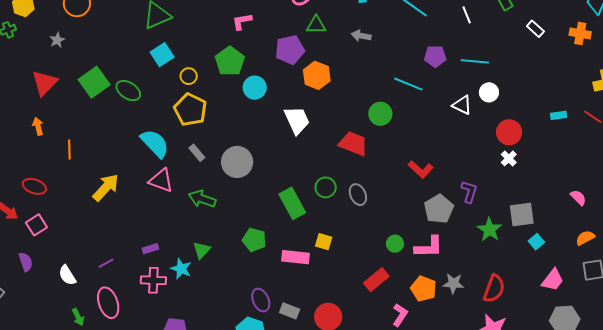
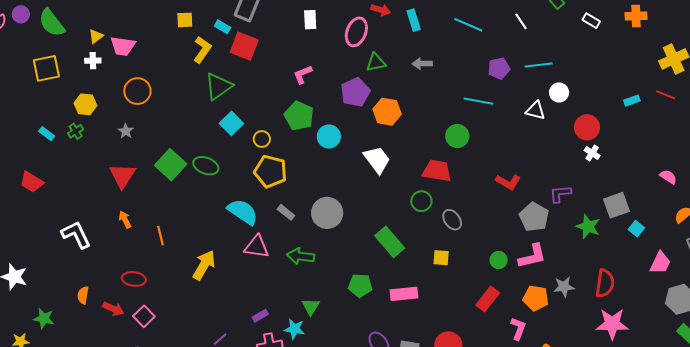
green circle: (326, 187) -> (421, 201), moved
purple L-shape: (469, 192) -> (560, 194), turned -100
yellow square: (324, 242) -> (441, 258), moved

